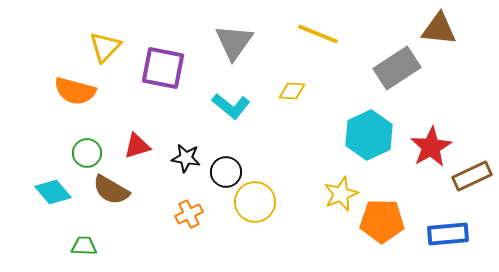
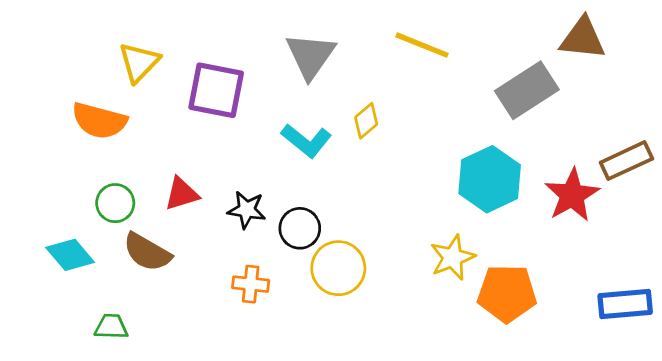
yellow diamond: (292, 91) -> (366, 121), moved, turned -44
brown rectangle: (472, 176) -> (626, 161), moved
orange cross: (189, 214) -> (251, 284), turned 32
blue rectangle: (448, 234) -> (625, 304), moved

